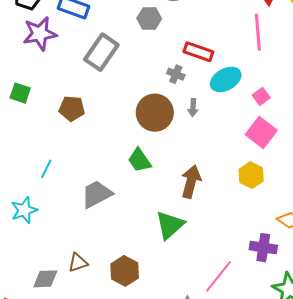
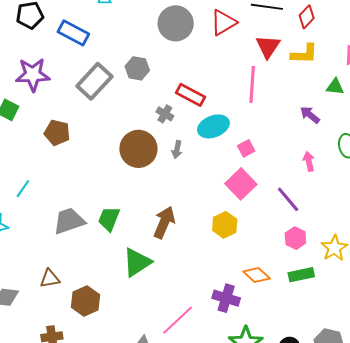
gray hexagon: (149, 18) -> (137, 68), moved
purple star: (40, 34) -> (33, 75), moved
green trapezoid: (140, 160) -> (109, 219), moved, turned 48
brown triangle: (78, 263) -> (50, 279), moved

